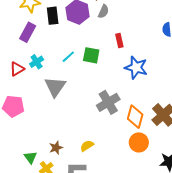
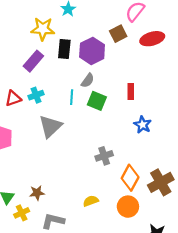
gray semicircle: (104, 11) -> (88, 80), moved
cyan line: (68, 57) -> (72, 97), turned -56
blue star: (136, 68) -> (143, 125), size x0.7
gray cross: (108, 102) -> (104, 156), size x0.7
yellow semicircle: (87, 146) -> (91, 201), moved

